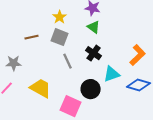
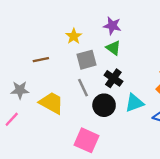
gray square: (60, 37) -> (87, 60), moved, turned -36
yellow trapezoid: (41, 88) -> (51, 103), moved
black circle: (91, 89) -> (104, 105), moved

